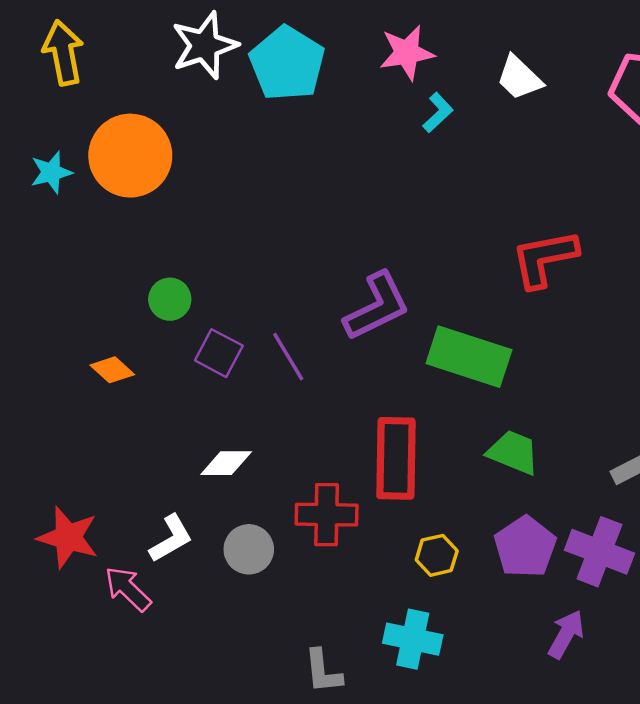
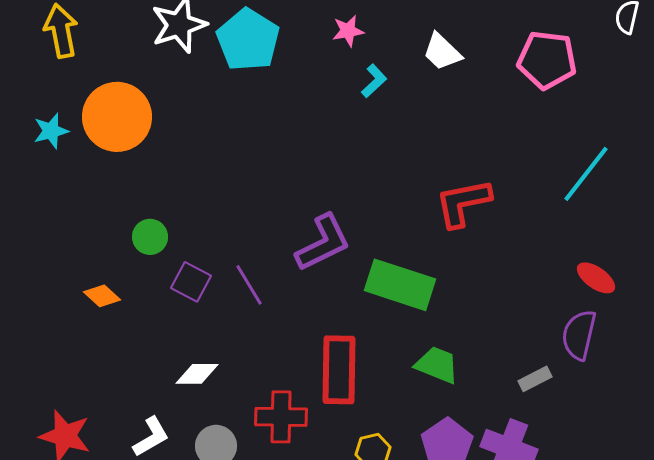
pink star: (407, 53) -> (348, 31), size x0.7

